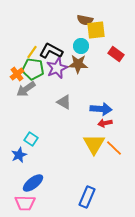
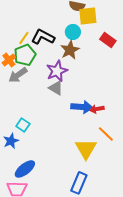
brown star: (78, 64) -> (70, 50), turned -30
purple star: (57, 68) -> (57, 71), moved
green pentagon: (33, 69) -> (25, 55), turned -30
blue arrow: (101, 109) -> (82, 107), moved
yellow triangle: (94, 144) -> (86, 149), moved

